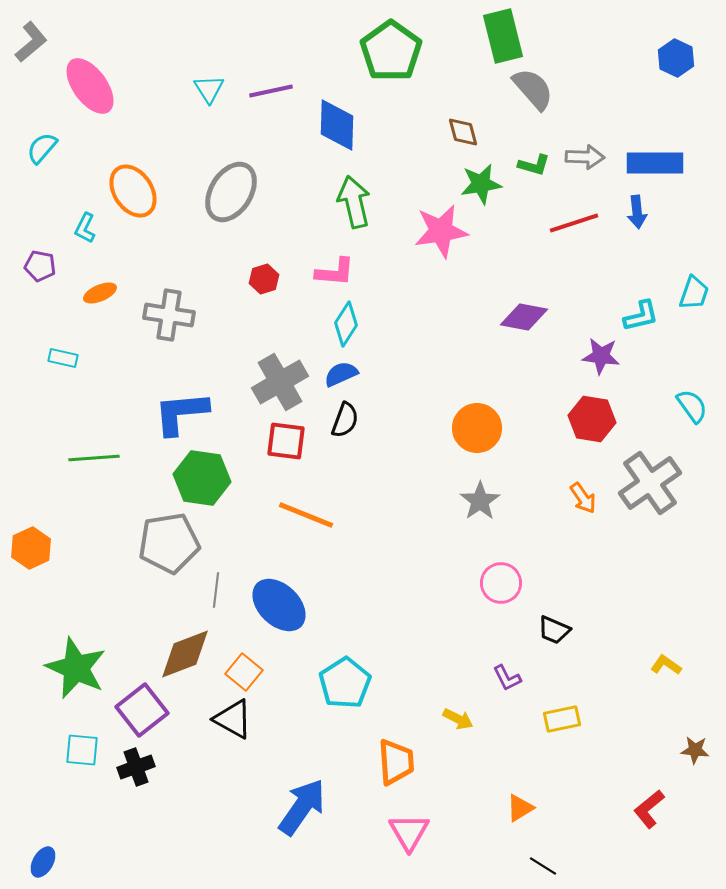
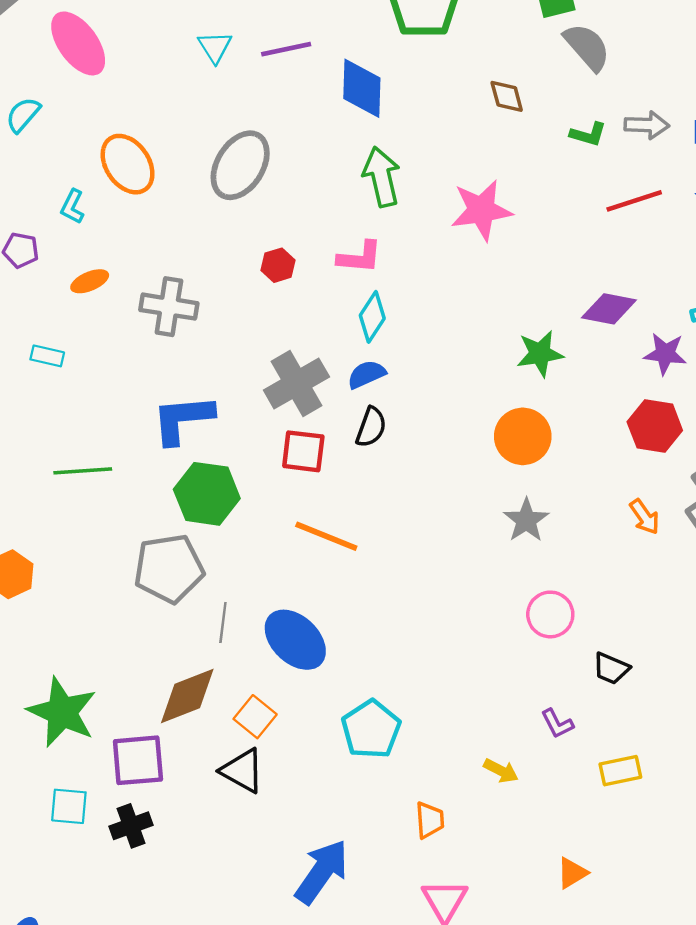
green star: (481, 184) -> (540, 354), moved
purple diamond: (524, 317) -> (609, 309), moved
purple square: (142, 710) -> (138, 760), turned 33
orange trapezoid: (396, 762) -> (430, 820), size x0.7

